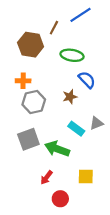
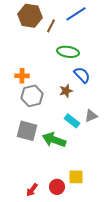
brown hexagon: (31, 45) -> (30, 16), moved
gray square: (28, 139) -> (27, 131), turned 35
yellow square: (86, 176) -> (76, 177), moved
red arrow: (46, 177) -> (32, 190), moved

